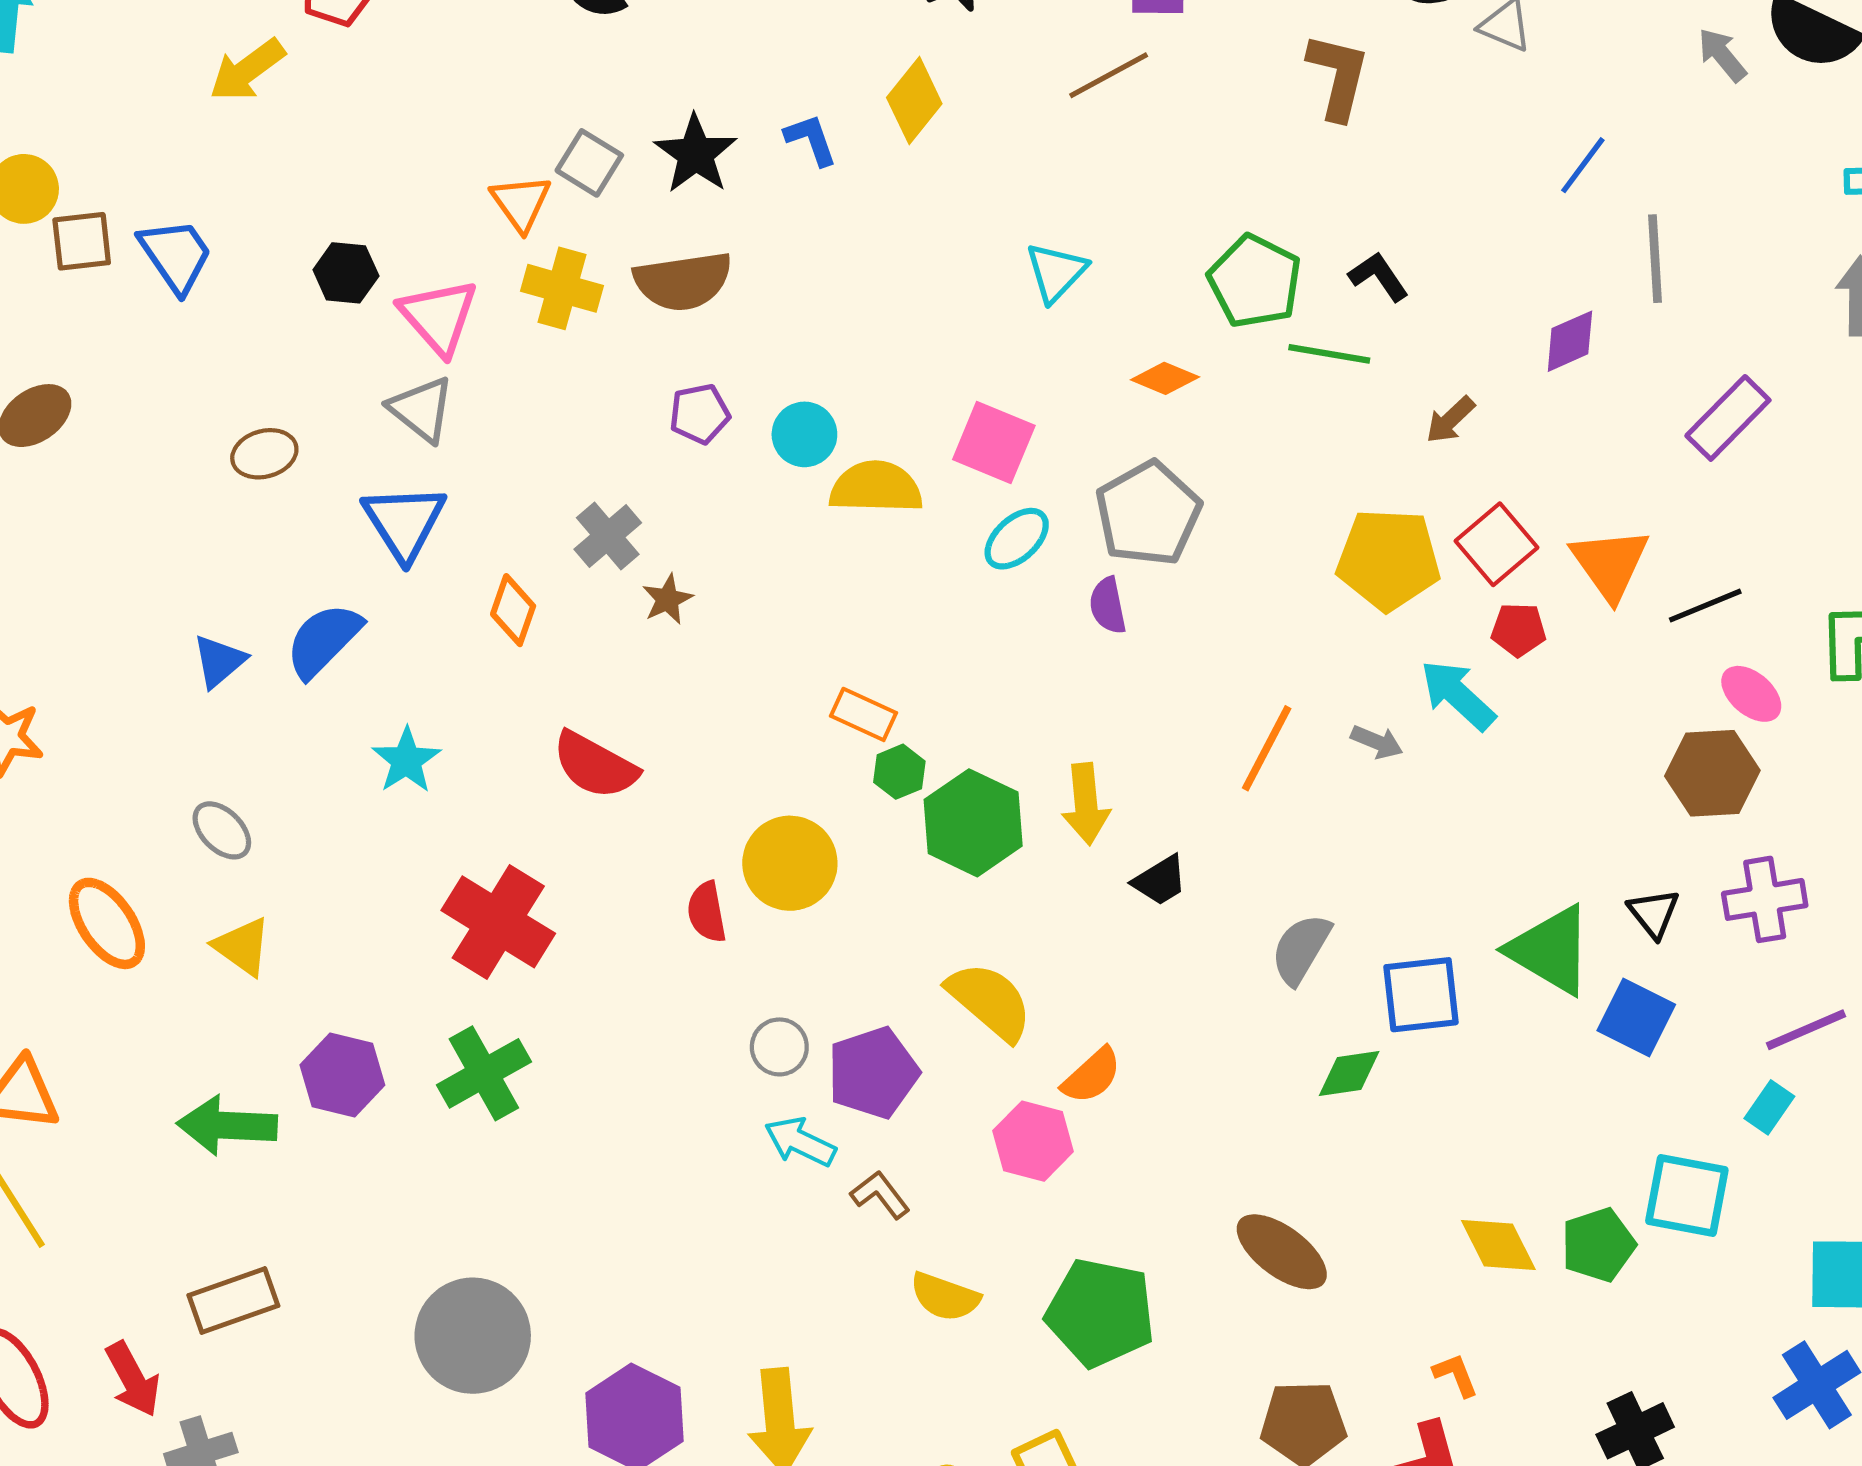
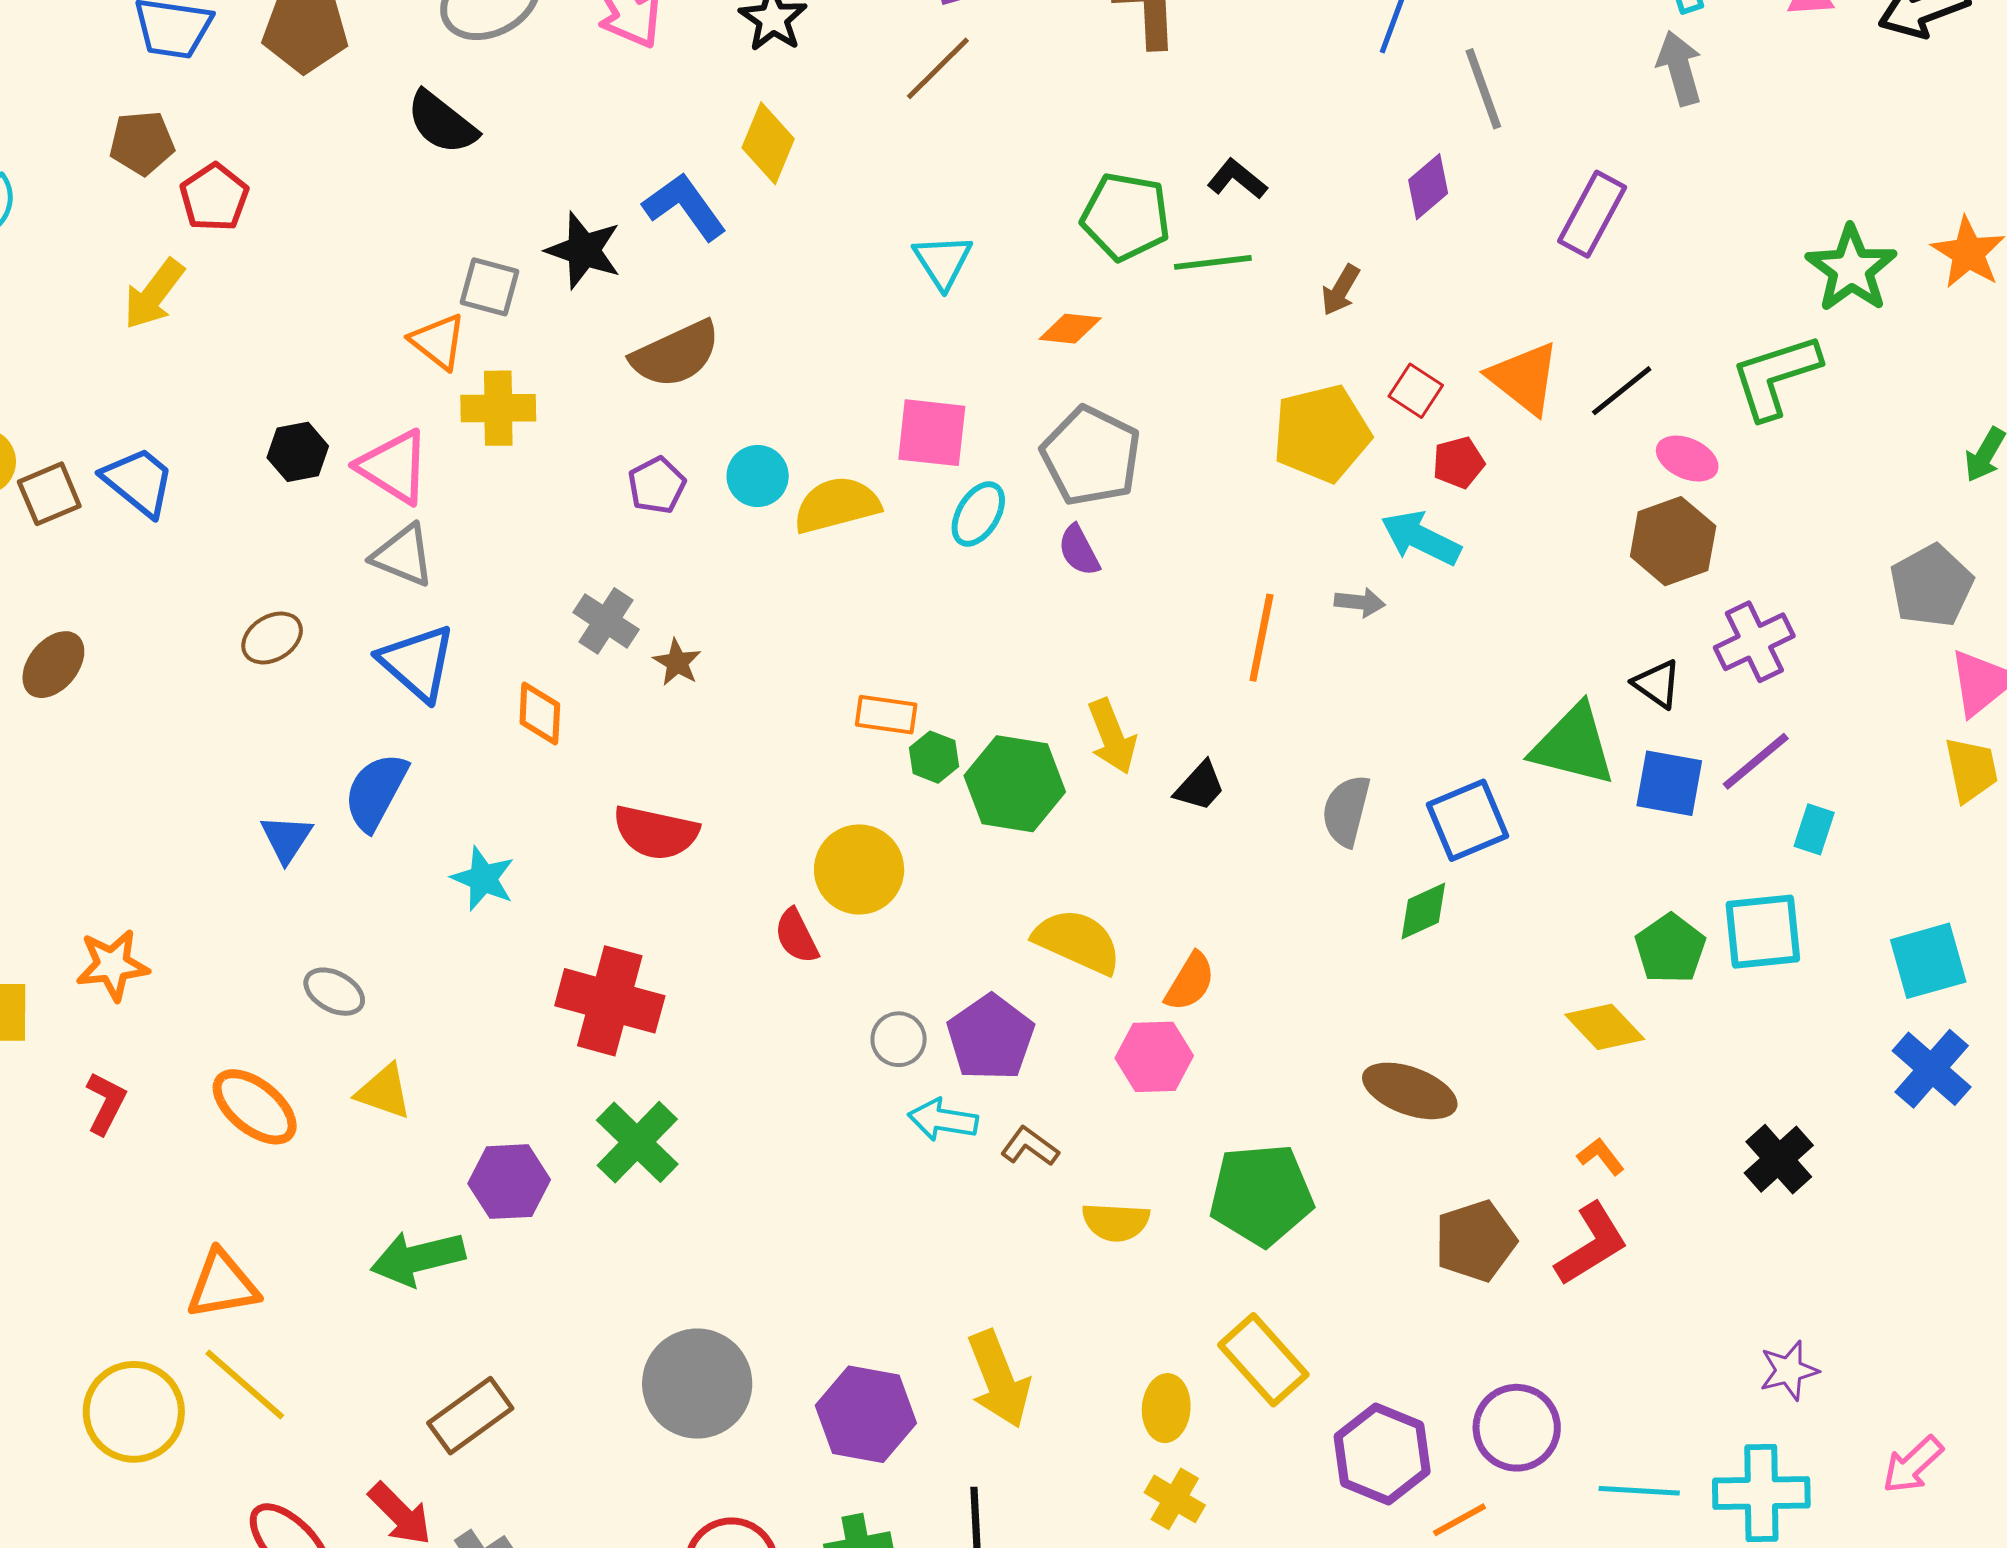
blue L-shape: (811, 140) -> (685, 206), size x1.5
brown semicircle: (683, 281) -> (676, 354), moved
red square: (1496, 544) -> (1416, 391), size x0.7
purple line: (1806, 1030) -> (1756, 761), moved
green pentagon: (1598, 1245) -> (1670, 949), moved

